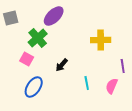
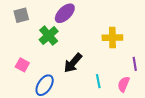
pink square: (27, 59) -> (22, 65), moved
black arrow: (62, 65) -> (73, 63), size x1.5

